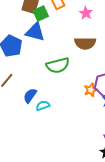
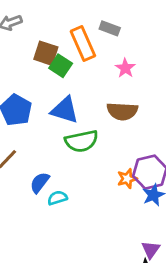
green square: (41, 14) -> (61, 66), turned -35
blue triangle: (35, 32) -> (65, 110), moved

